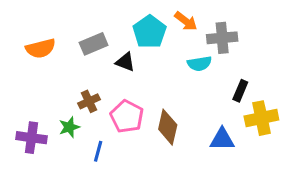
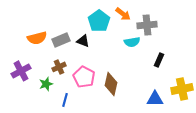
gray rectangle: (94, 44) -> (61, 40), moved
orange semicircle: (41, 48) -> (37, 38), moved
yellow cross: (261, 118) -> (182, 89), moved
purple cross: (31, 138) -> (21, 71), moved, turned -36
blue triangle: (222, 139) -> (155, 99), moved

